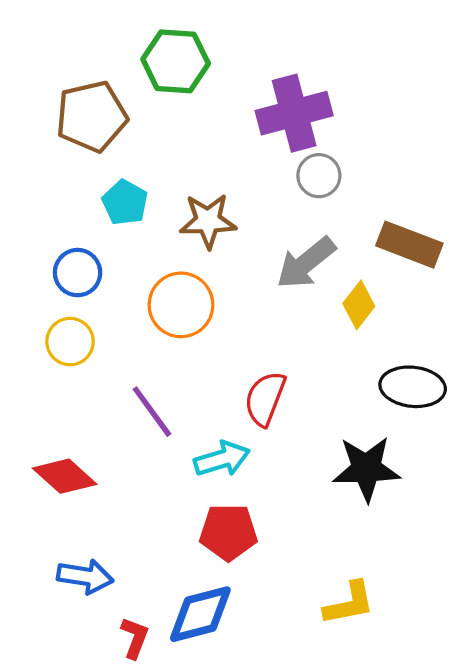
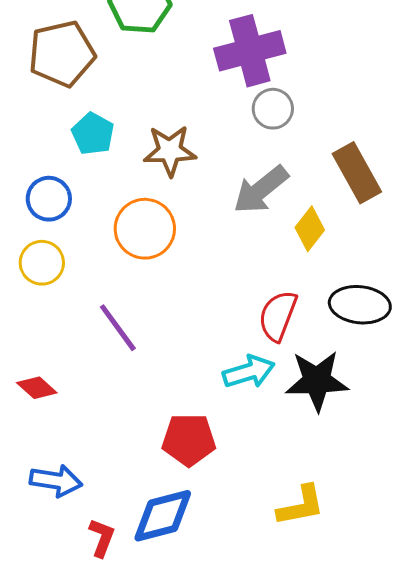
brown rectangle: (409, 245) -> (357, 173), turned 40
red semicircle: (265, 399) -> (278, 316), moved
cyan arrow: (222, 459) -> (249, 372), moved
red diamond: (65, 476) -> (37, 388), size x0.7

